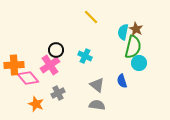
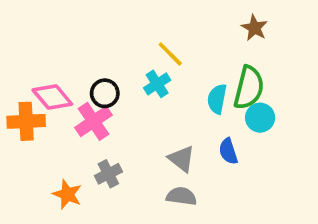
yellow line: (91, 17) -> (170, 54), moved
brown star: (136, 29) -> (254, 28), moved
cyan semicircle: (123, 32) -> (217, 99), moved
cyan cross: (85, 56) -> (157, 84), moved, turned 32
pink diamond: (28, 78) -> (52, 97), moved

